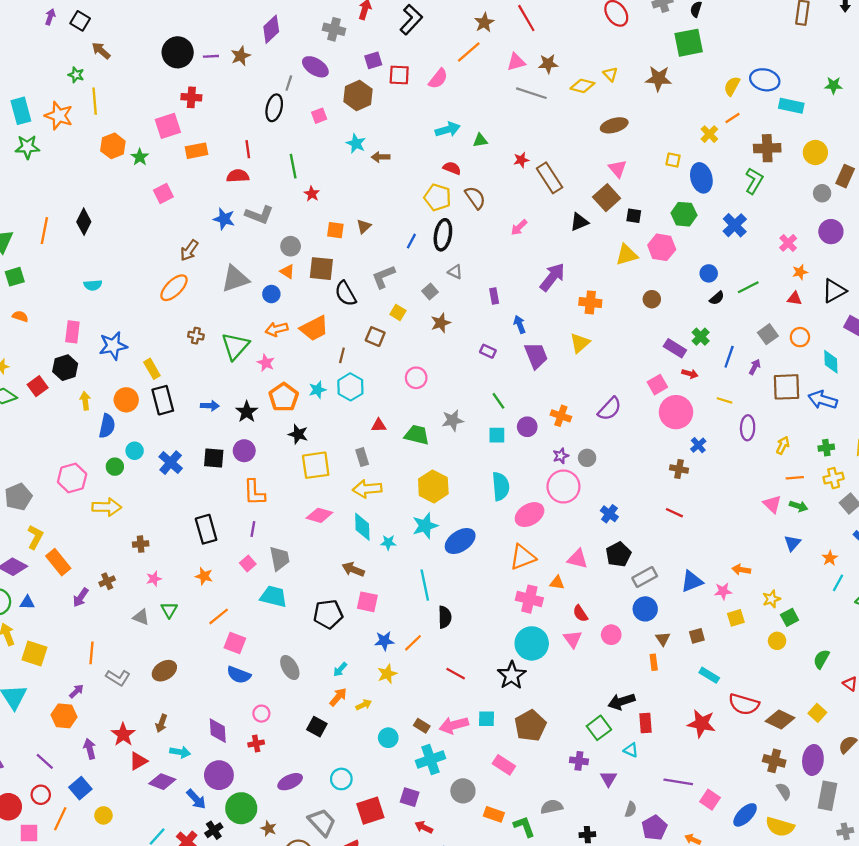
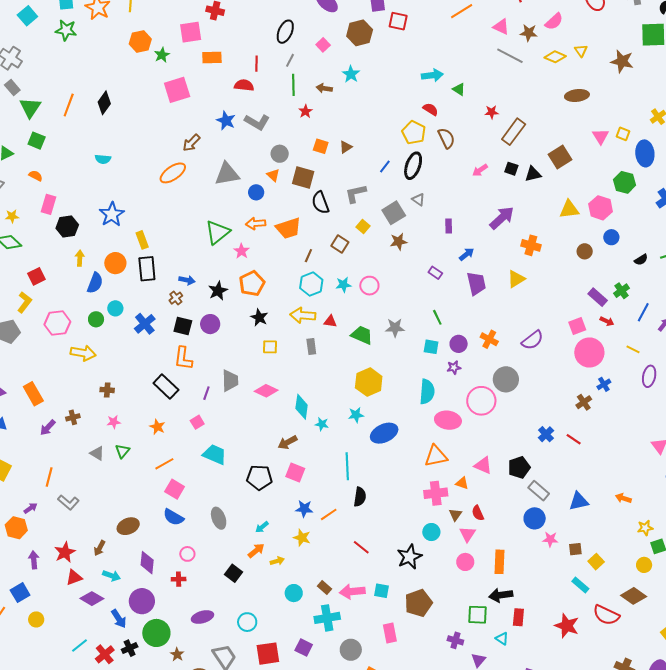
pink triangle: (516, 62) -> (501, 27), turned 30
pink semicircle: (438, 79) -> (554, 21), moved
gray line: (289, 83) -> (290, 60), moved
pink square: (319, 116) -> (323, 45), turned -32
green triangle: (480, 140) -> (459, 89), turned 32
brown arrow: (381, 157) -> (324, 88), moved
pink triangle: (618, 169) -> (601, 136), moved
brown rectangle: (550, 178) -> (514, 132), turned 60
pink square: (163, 194) -> (177, 90), size x1.5
black square: (634, 216) -> (511, 169), moved
blue circle: (709, 273) -> (611, 237), moved
green square: (15, 277) -> (37, 141), turned 30
gray square: (430, 291) -> (394, 213), size x1.6
blue arrow: (520, 324) -> (467, 254), turned 63
pink rectangle: (72, 332) -> (49, 204), moved
brown cross: (196, 336) -> (176, 298), moved, turned 32
blue star: (113, 346) -> (112, 214), turned -30
red square: (38, 386) -> (36, 276), moved
cyan star: (317, 390) -> (343, 285), moved
purple star: (561, 456) -> (454, 367), moved
gray circle: (587, 458) -> (506, 379), size x1.6
yellow square: (316, 465) -> (270, 347), size x0.6
brown cross: (679, 469) -> (584, 402), turned 35
yellow arrow: (367, 489) -> (303, 315), moved
orange L-shape: (254, 492) -> (183, 358), moved
blue cross: (609, 514) -> (546, 434), moved
pink ellipse: (530, 515) -> (448, 420), turned 30
cyan star: (425, 526) -> (356, 415), size x0.7
black rectangle: (206, 529) -> (166, 387), turned -40
yellow L-shape: (35, 537) -> (24, 302), moved
gray trapezoid: (280, 558) -> (230, 381), moved
brown arrow: (353, 569) -> (287, 442), turned -60
gray rectangle: (645, 577) -> (539, 491), turned 60
pink star: (723, 591) -> (550, 539), moved
pink cross: (529, 599) -> (436, 493), turned -30
yellow square: (736, 618) -> (596, 562), moved, turned -35
pink circle: (611, 635) -> (465, 562), moved
brown triangle: (663, 639) -> (455, 515), moved
cyan circle: (532, 643) -> (431, 532), size x0.6
orange rectangle: (654, 662) -> (499, 562), moved, size x1.6
brown ellipse: (164, 671) -> (128, 526), moved
yellow star: (387, 674) -> (302, 538), turned 30
brown diamond: (780, 719) -> (634, 596), moved
green square: (599, 728) -> (477, 615), turned 30
pink rectangle: (504, 765) -> (390, 633), turned 36

